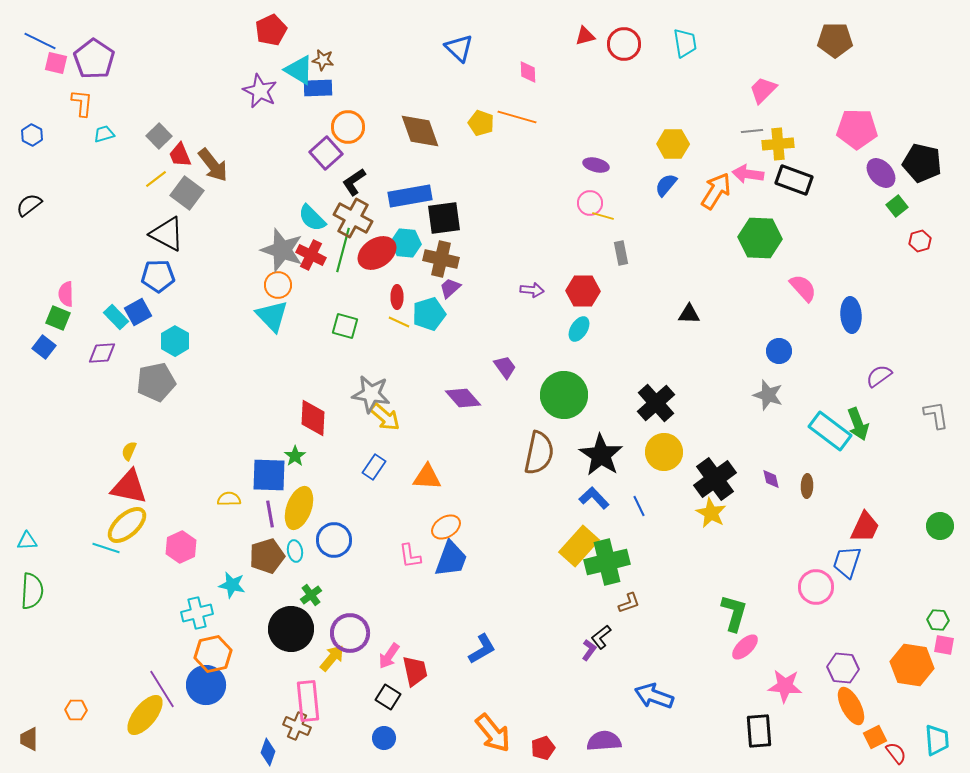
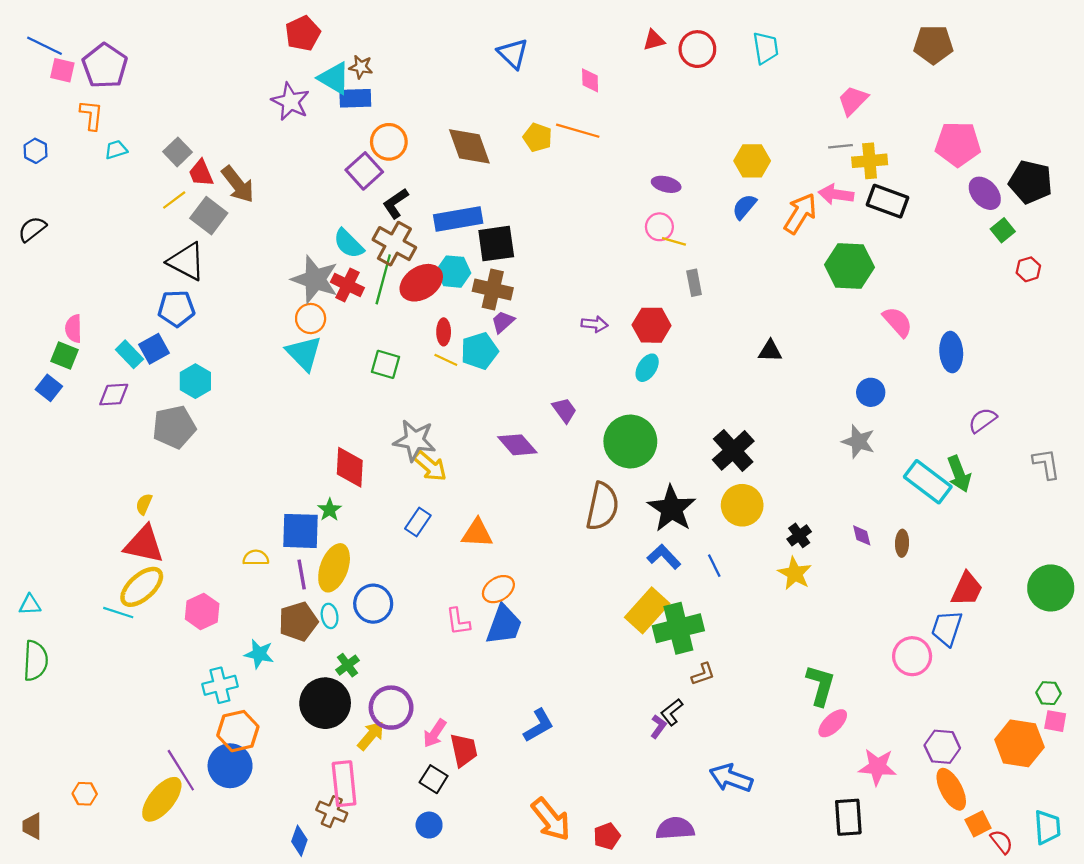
black cross: (715, 479) -> (799, 535), size x0.5
green circle: (940, 526) -> (1051, 588), size x1.5

